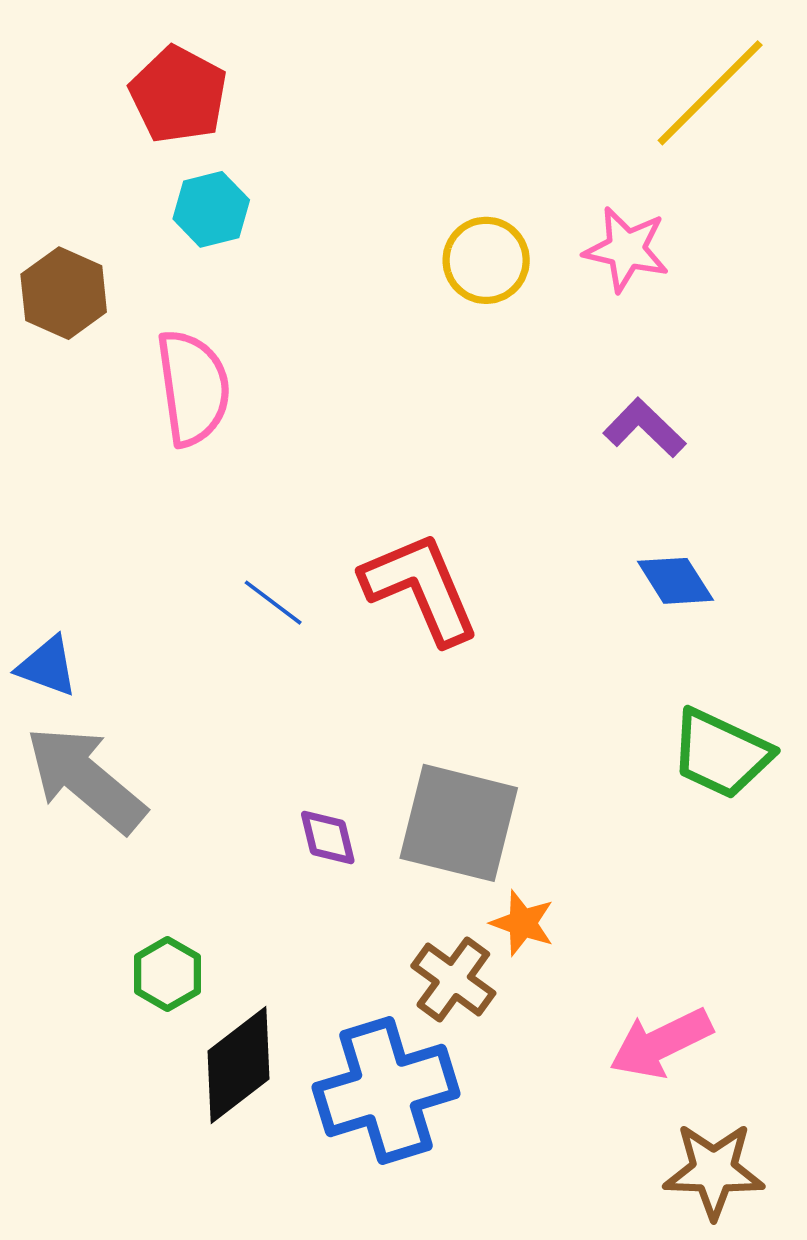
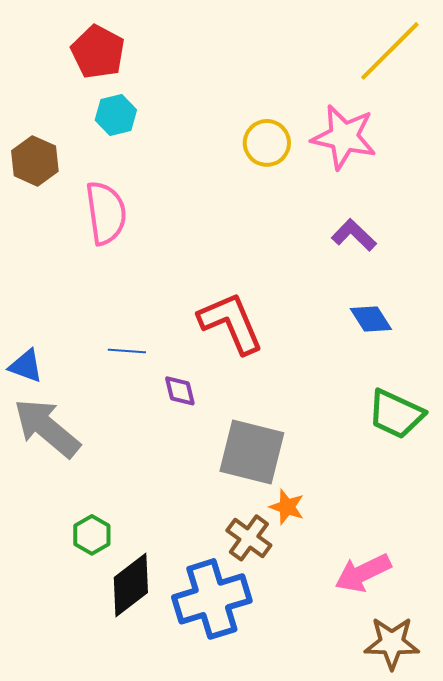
pink star: (626, 249) -> (344, 137), size x1.4
blue line: (273, 603) -> (127, 351), moved, turned -33
purple diamond: (328, 837) -> (180, 391), moved

